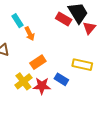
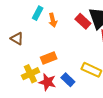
cyan rectangle: (18, 21) -> (38, 13), turned 48
orange arrow: (30, 34) -> (53, 20), moved

